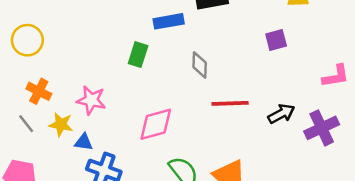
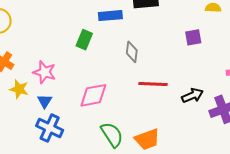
blue triangle: (84, 142) -> (45, 101), moved, turned 49

